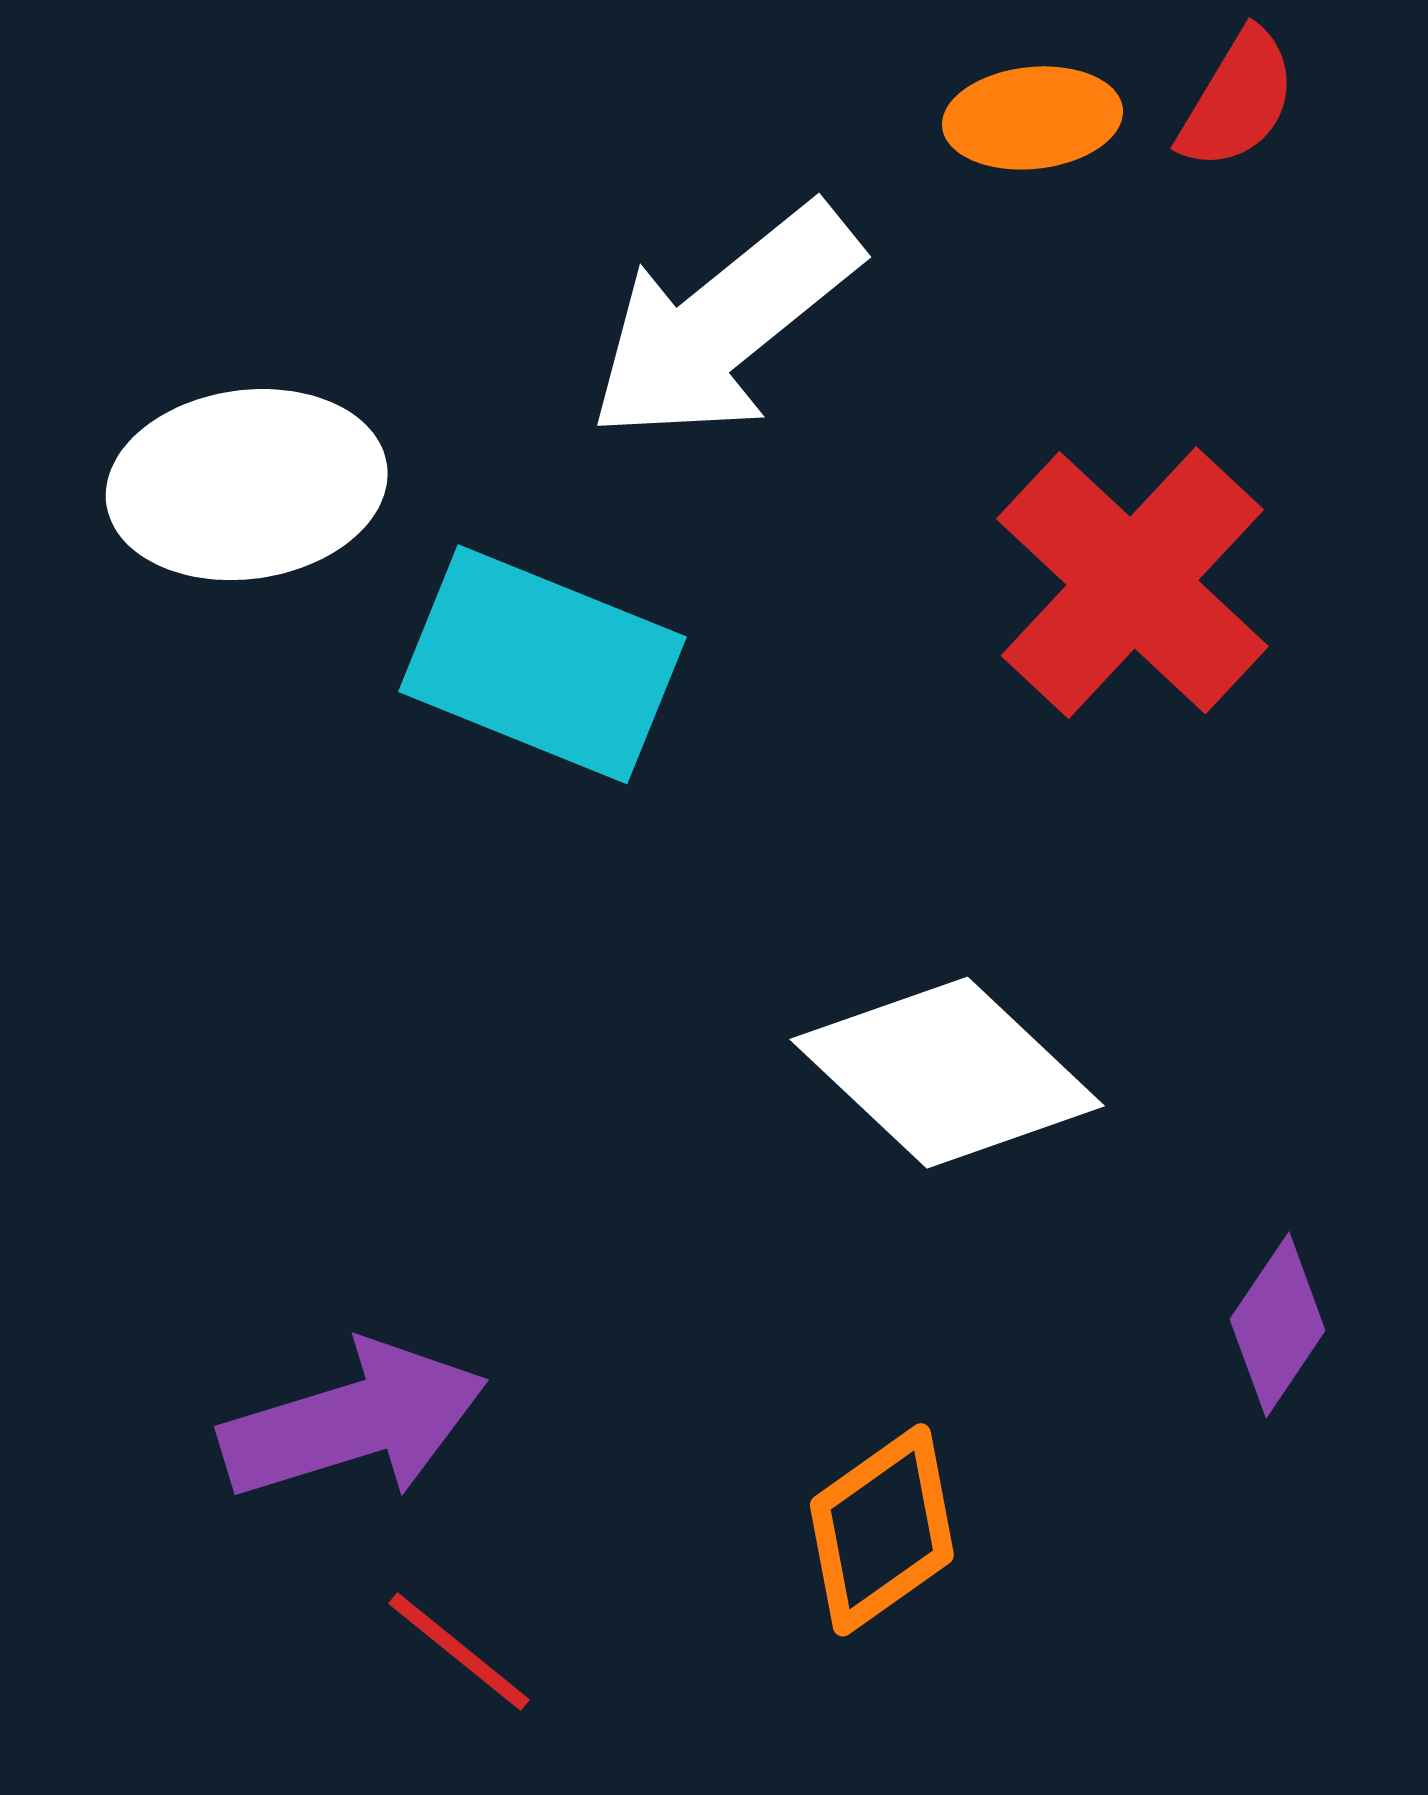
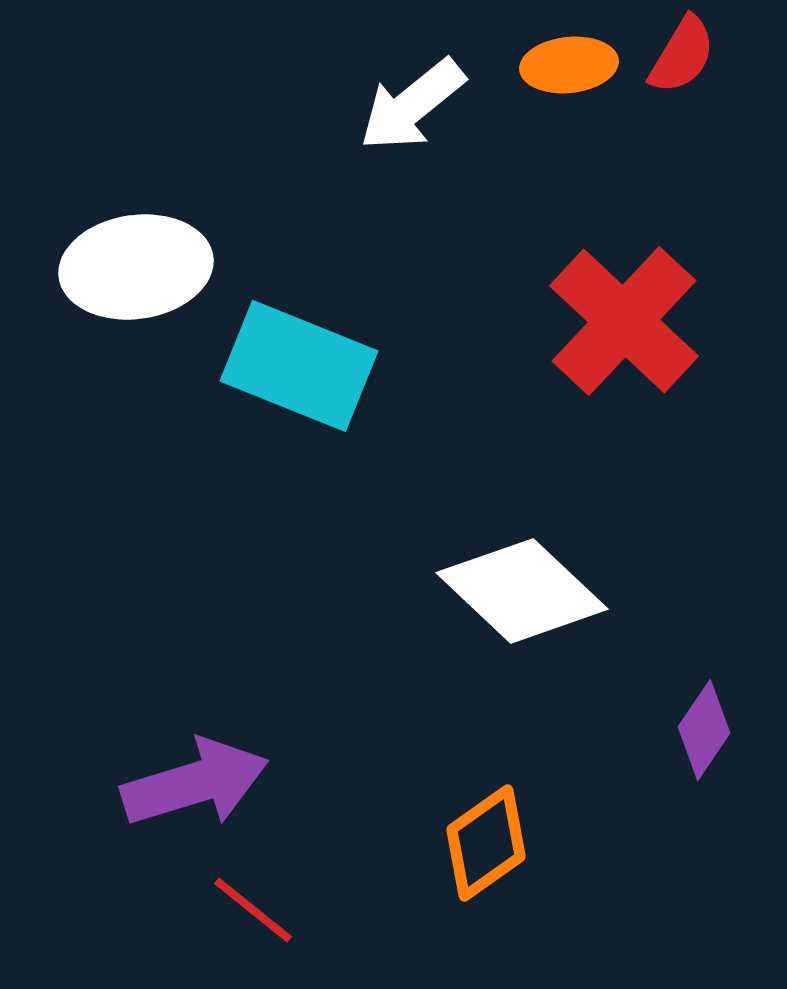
white arrow: (724, 323) -> (412, 105), moved, size x0.7

